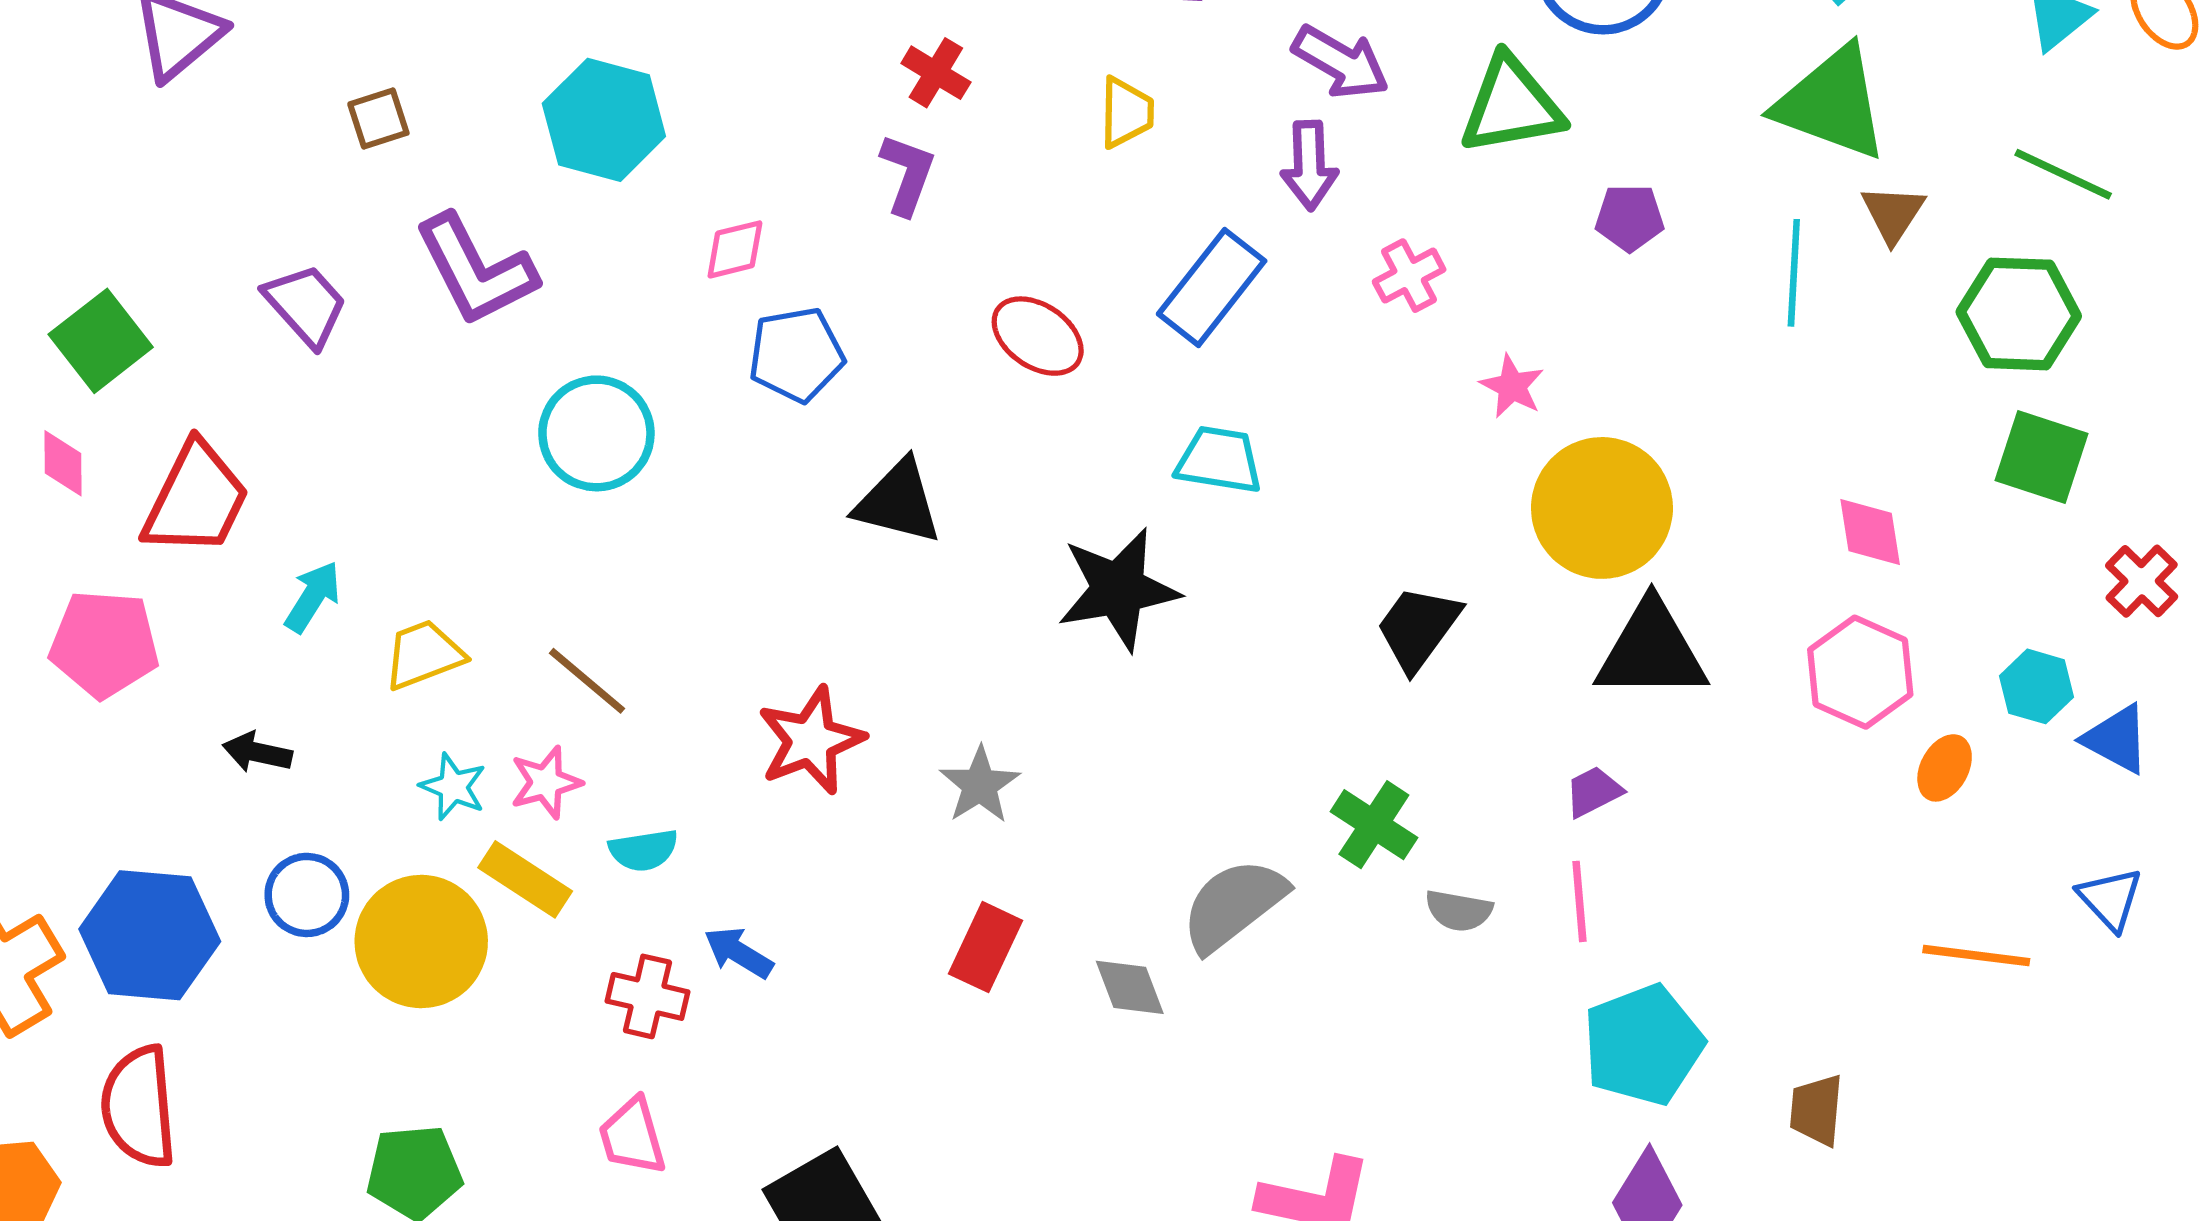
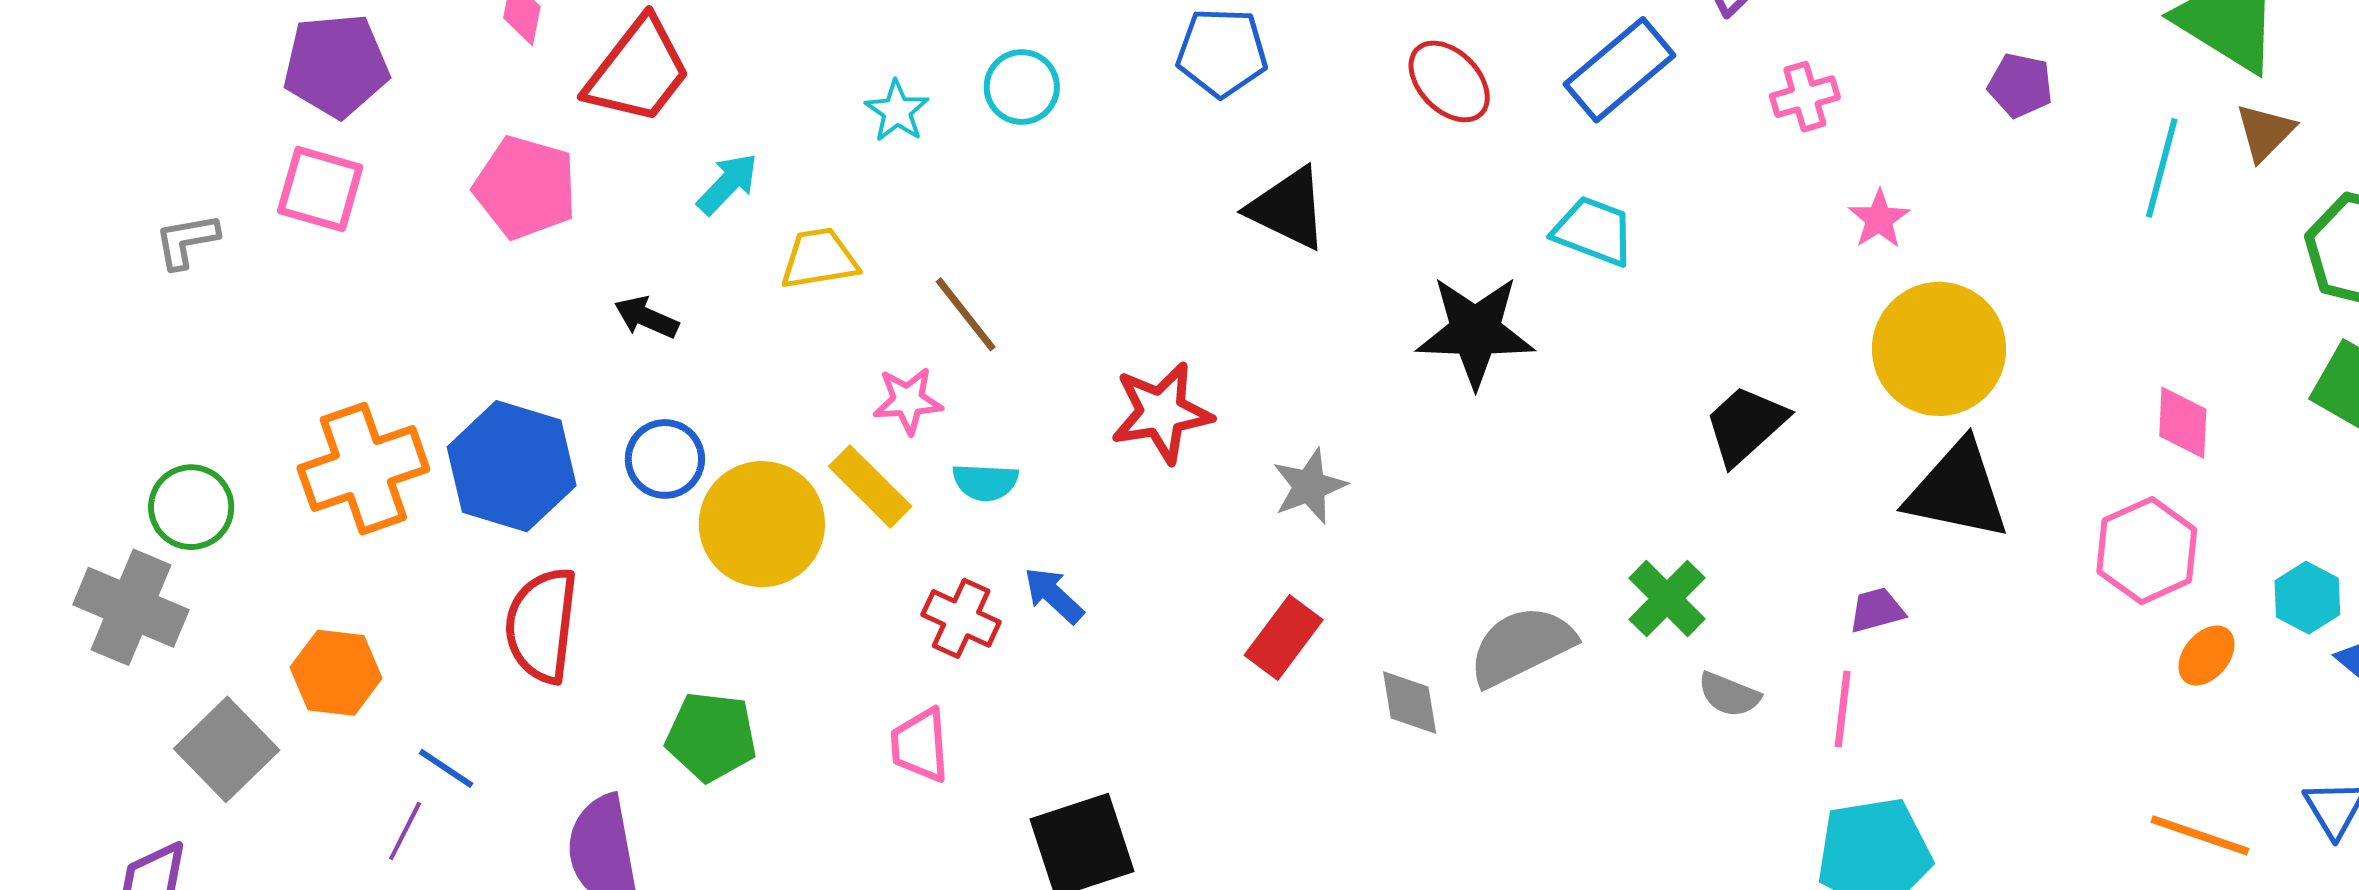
cyan circle: (596, 433) -> (1022, 87), size x0.7
cyan star: (453, 787) -> (897, 111), moved
red semicircle: (139, 1107) -> (542, 625), moved

